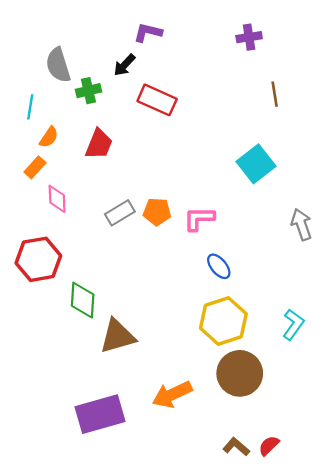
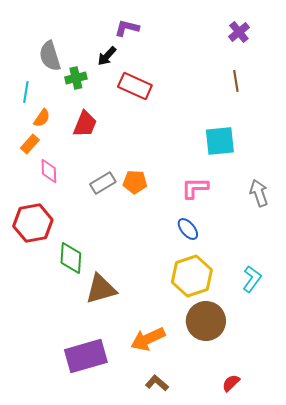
purple cross: (249, 37) -> (239, 32), moved, turned -30
cyan square: (256, 164) -> (220, 141), turned 32
pink L-shape: (199, 219) -> (195, 188), moved
brown L-shape: (236, 447) -> (157, 383), moved

